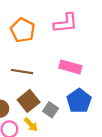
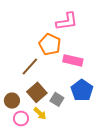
orange pentagon: (23, 30) -> (50, 44), moved
brown line: (22, 72) -> (30, 66), turned -54

